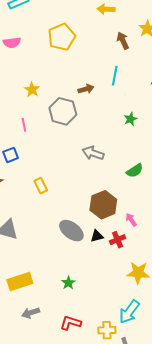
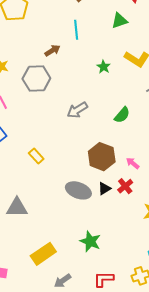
gray arrow: (93, 153) -> (77, 110), turned -35
green star: (68, 283) -> (90, 241), size x1.5

